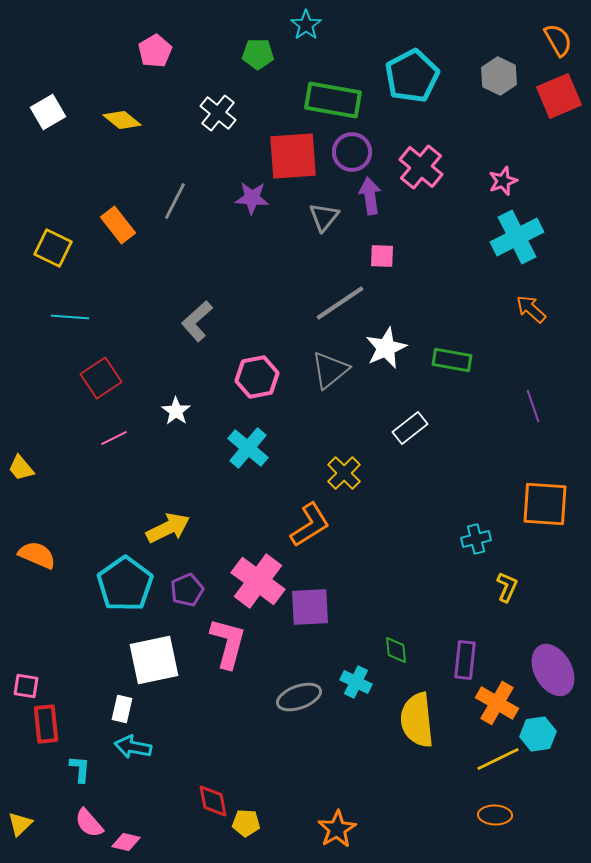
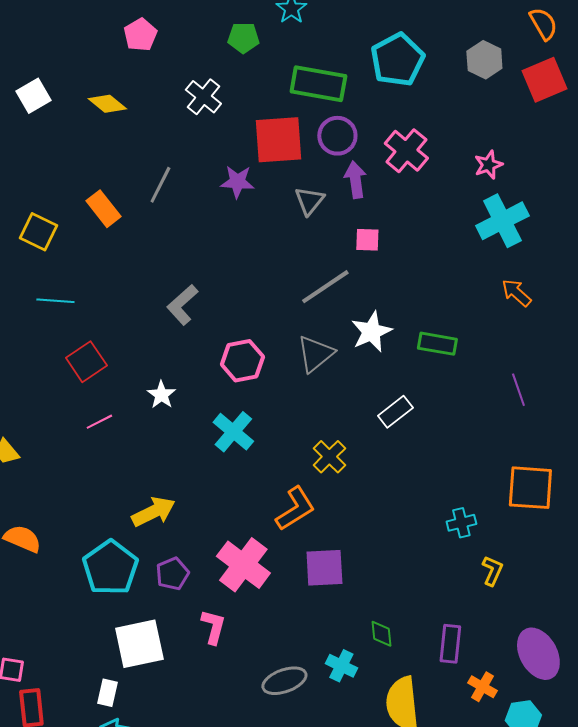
purple square: (310, 607) -> (324, 568), moved
pink L-shape: (228, 643) -> (213, 627), size x0.7
orange cross: (497, 703) -> (482, 687), size x0.7

